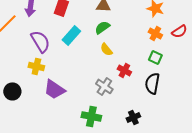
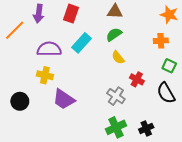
orange cross: (155, 33) -> (161, 41), moved, turned -32
purple semicircle: (40, 41) -> (49, 49), turned -60
black semicircle: (152, 83) -> (166, 93), turned -40
green cross: (91, 116) -> (116, 127), moved, turned -36

